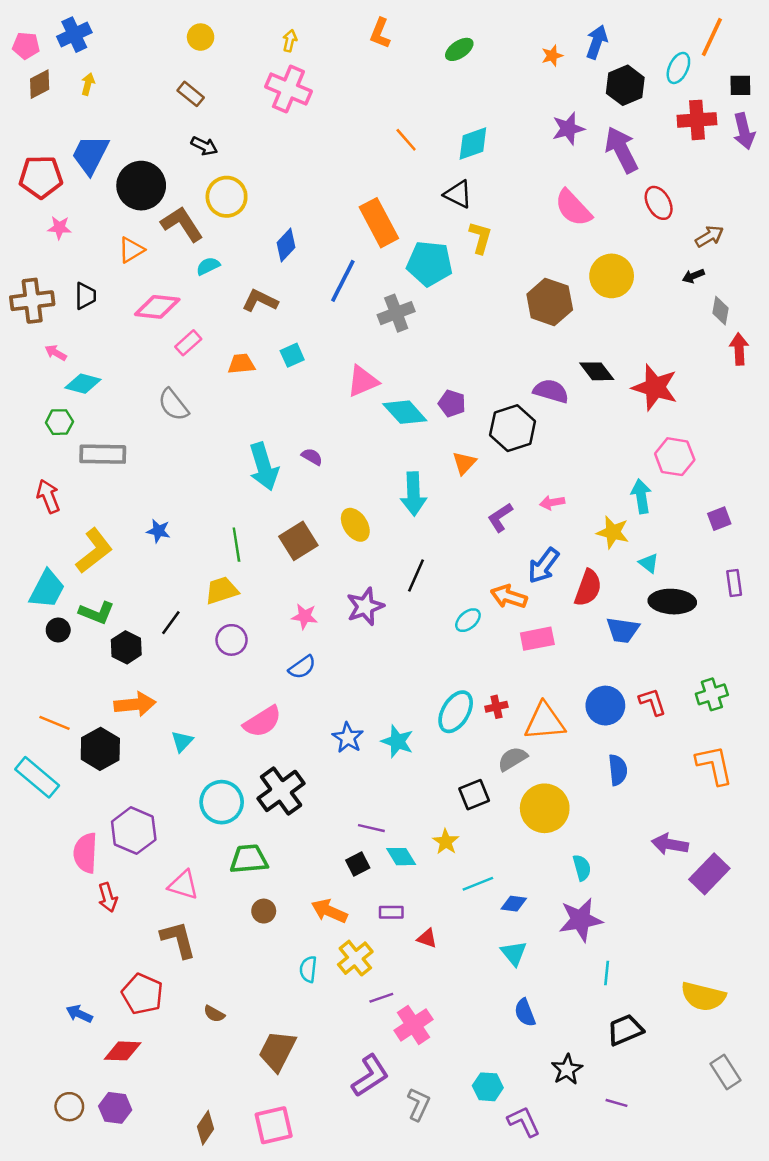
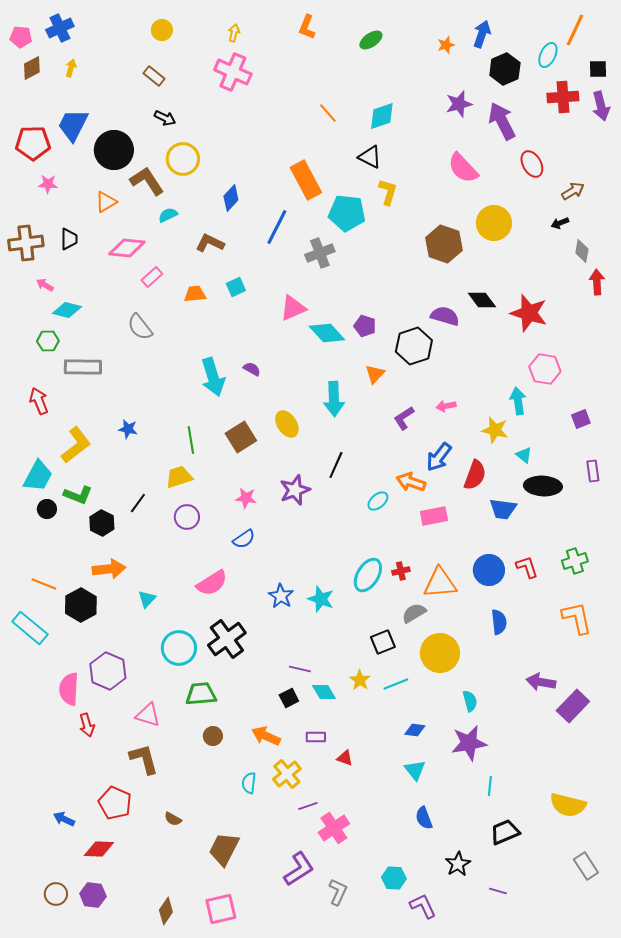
cyan line: (478, 884) -> (396, 684), moved

